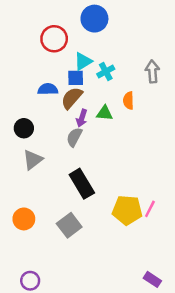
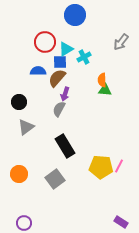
red circle: (54, 39) -> (45, 42), moved
gray arrow: (152, 72) -> (121, 42), moved, turned -138
green triangle: (105, 113) -> (105, 90), moved

